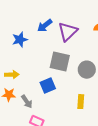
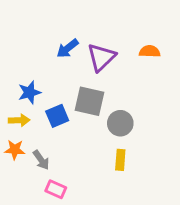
blue star: (20, 40) -> (29, 92), moved
gray circle: (87, 70) -> (120, 123), moved
blue square: (48, 86) -> (57, 116), moved

